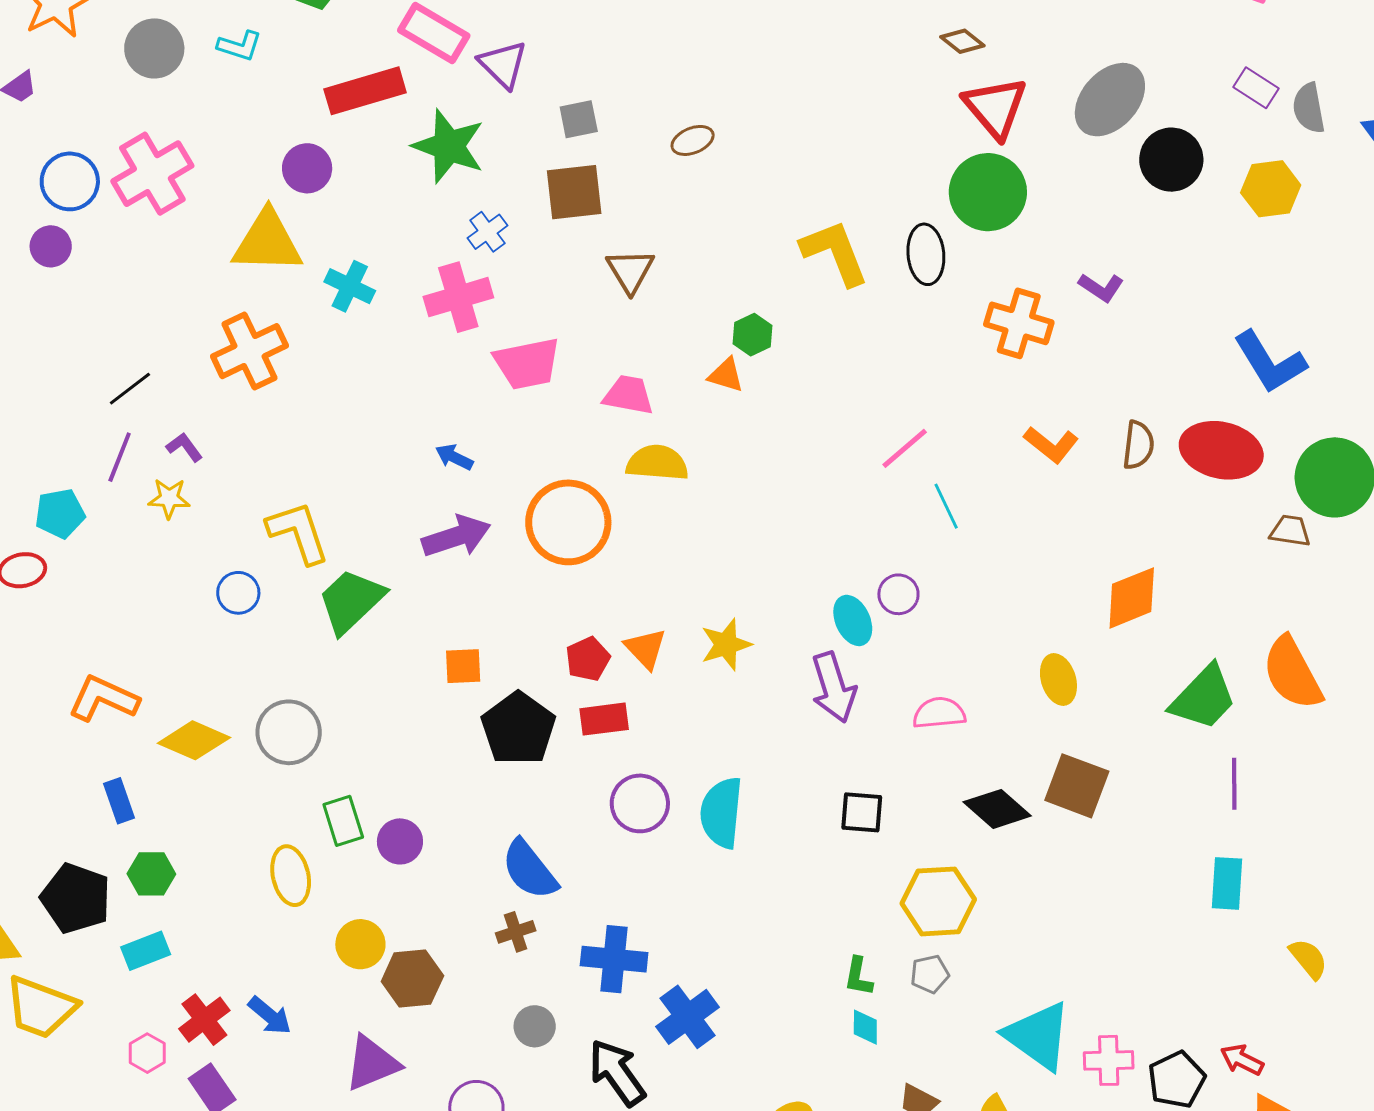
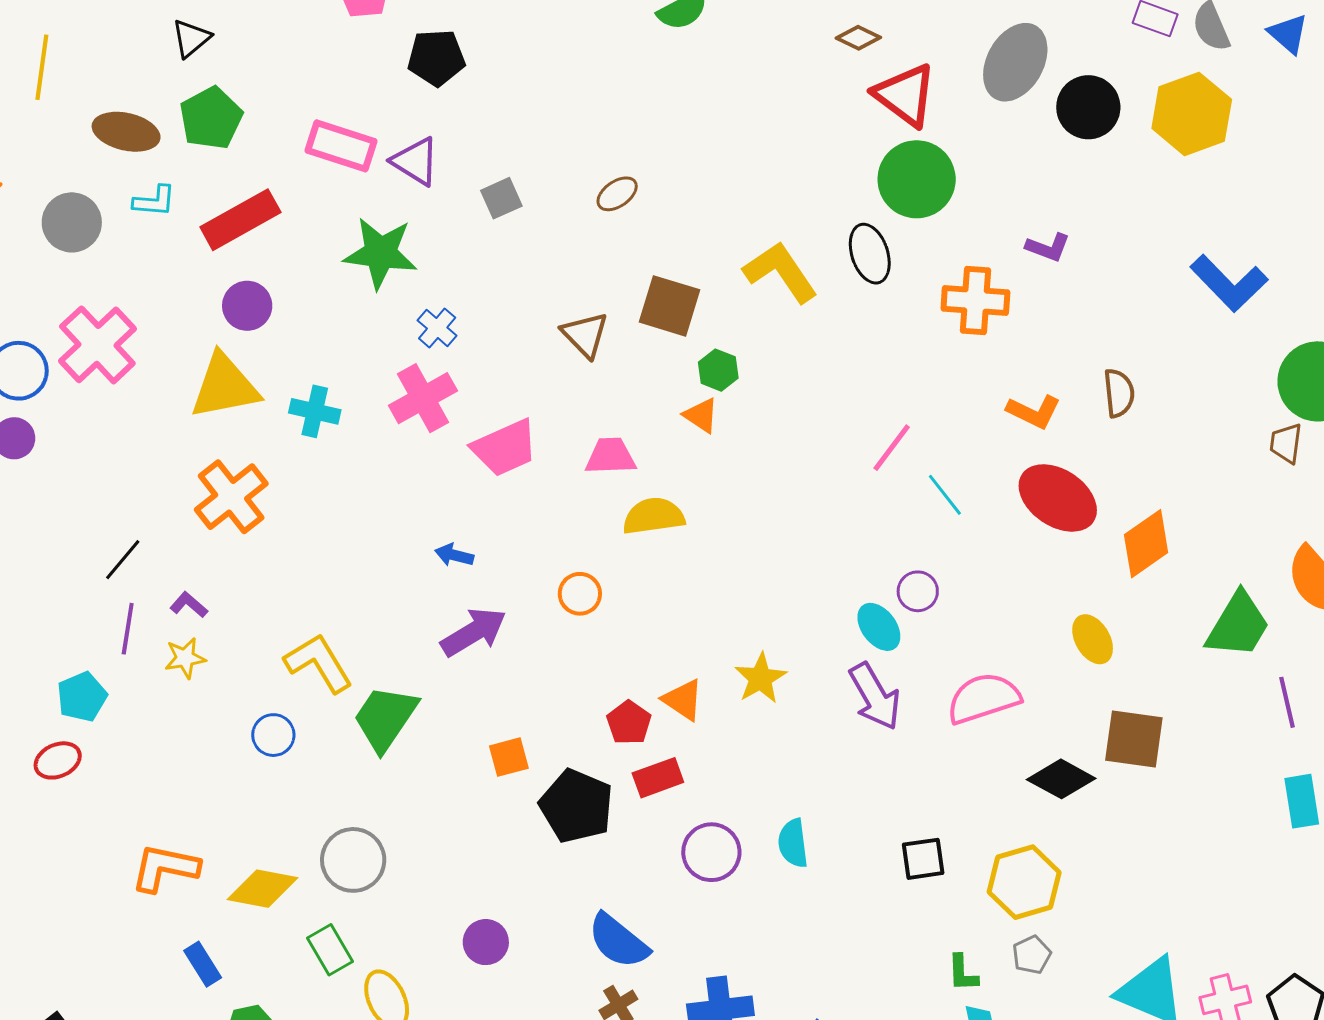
red rectangle: (365, 91) -> (240, 220), moved
yellow hexagon: (1271, 189) -> (1192, 114), size x1.4
brown square: (574, 192) -> (669, 306), moved, turned 36
orange triangle: (726, 375) -> (701, 415), turned 30
red ellipse: (1221, 450) -> (1058, 498), moved, turned 34
orange circle: (568, 522) -> (580, 594), size x0.5
brown trapezoid: (1290, 531) -> (1286, 443), turned -78
pink semicircle: (939, 713) -> (983, 698), size x1.4
black square: (862, 812) -> (923, 859), moved
cyan semicircle: (721, 813) -> (793, 843), size x0.7
green rectangle: (343, 821) -> (330, 950), moved

